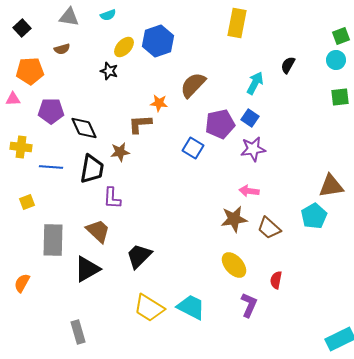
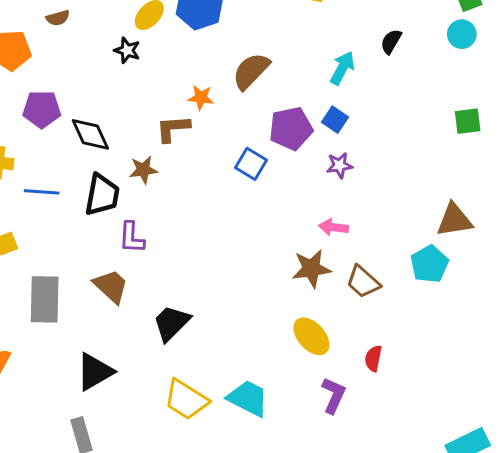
green square: (340, 97) -> (468, 121), moved
purple star: (253, 149) -> (339, 165), size x0.7
black triangle: (87, 269) -> (95, 372), moved

